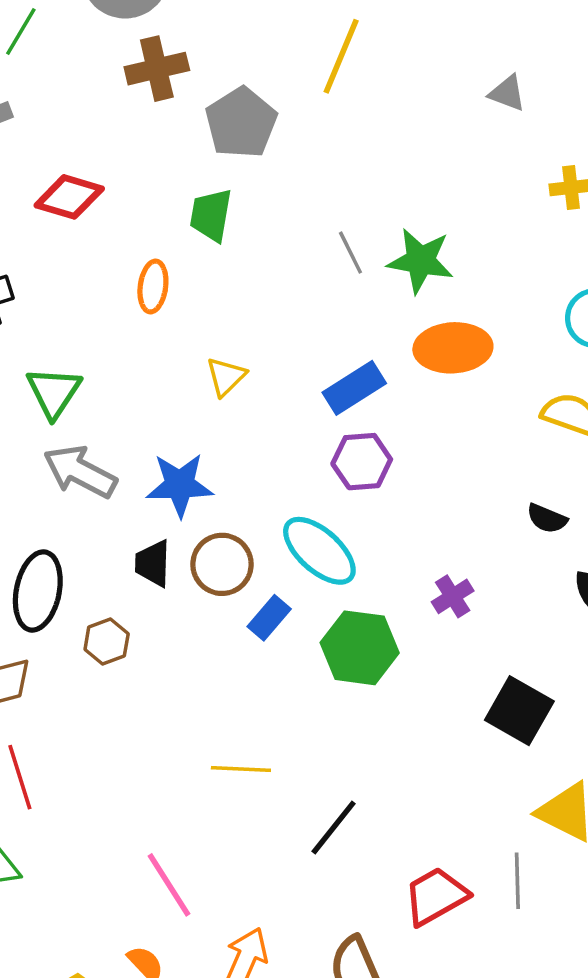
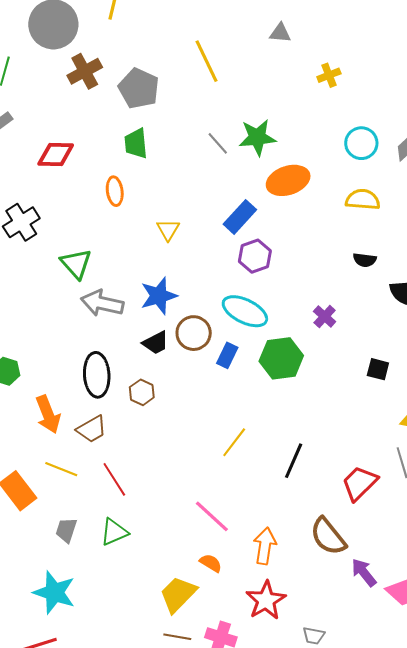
yellow line: (341, 56) -> (207, 61), moved, turned -33
black trapezoid: (153, 563) -> (156, 343), turned -104
black square: (519, 711) -> (378, 369), size x0.6
yellow line: (241, 769) -> (234, 442), turned -40

